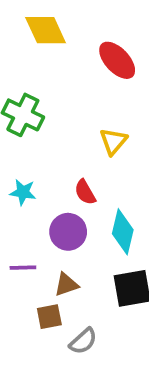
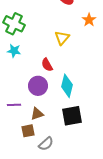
cyan star: (23, 192) -> (14, 51), moved

